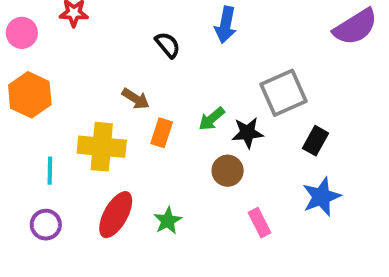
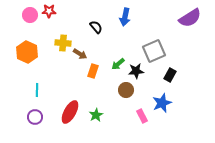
pink circle: (22, 33) -> (30, 15), moved
yellow cross: (102, 147) -> (63, 43), moved, size x0.7
blue star: (321, 197) -> (162, 103), moved

